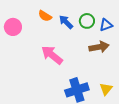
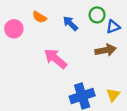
orange semicircle: (45, 16) -> (39, 17), moved
green circle: (87, 21) -> (97, 15), moved

